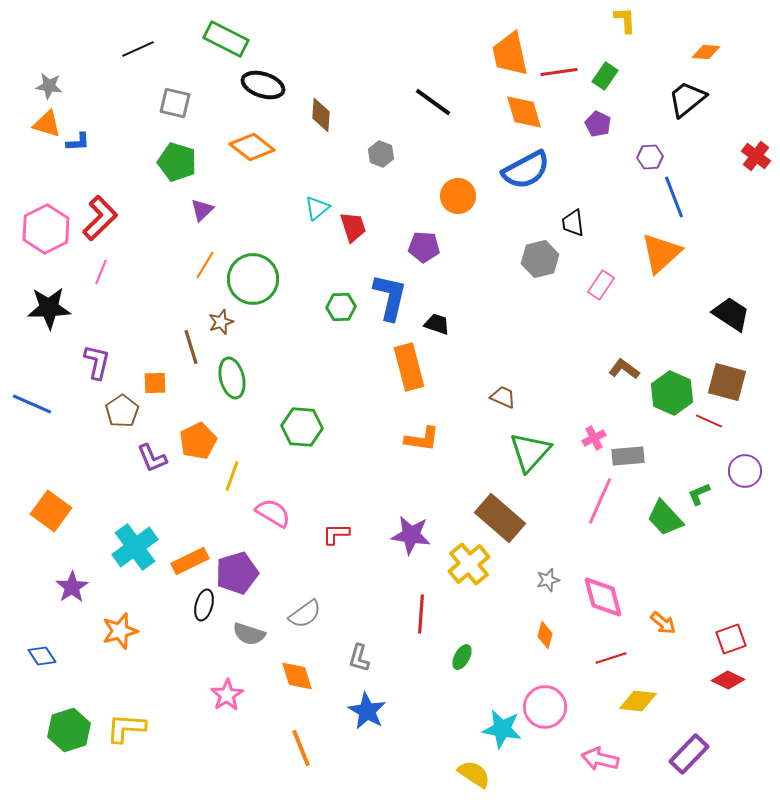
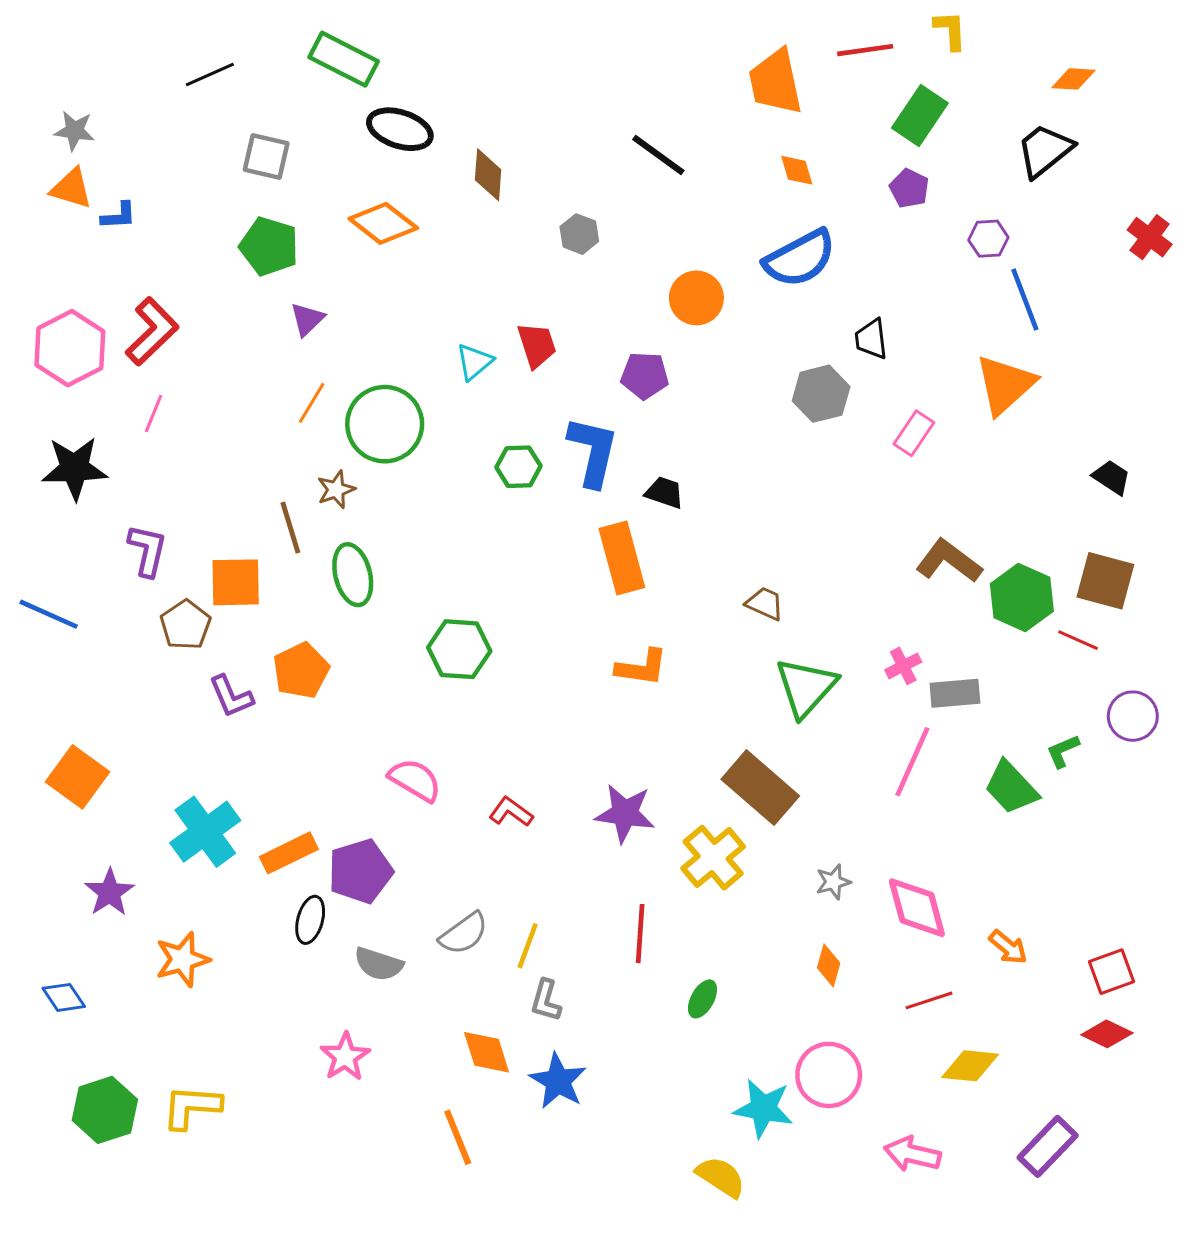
red line: (559, 72) -> (865, 50), moved
green rectangle: (605, 76) -> (920, 115), size x1.4
orange diamond: (524, 112) -> (797, 170), size x0.6
cyan triangle: (317, 208) -> (474, 362), moved
black trapezoid: (731, 314) -> (1112, 477), size x0.7
brown L-shape: (624, 369) -> (949, 561), size x1.4
orange square: (155, 383) -> (236, 582), size x1.5
yellow line: (232, 476) -> (528, 946), moved
red L-shape: (336, 534) -> (511, 812), turned 36
orange diamond: (297, 676) -> (487, 1052), moved

